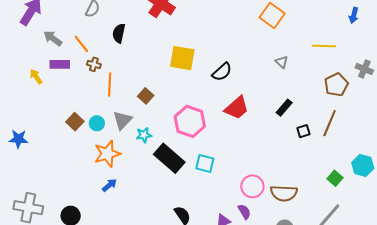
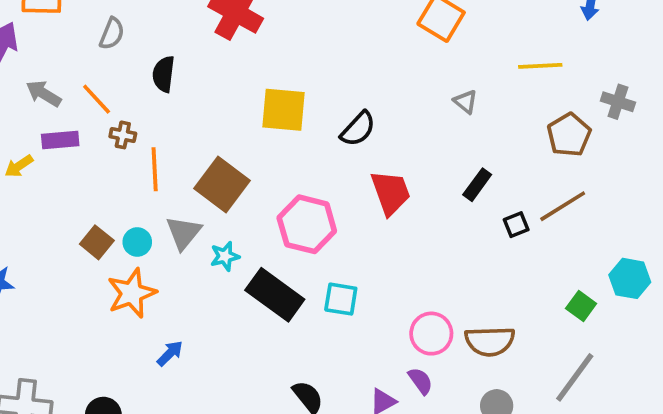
yellow arrow: (36, 77) -> (19, 166), turned -84
brown square: (146, 96) -> (222, 185), size x1.8
red trapezoid: (237, 108) -> (391, 193), turned -64
brown line: (330, 123) -> (563, 206), turned 40
orange star: (107, 154) -> (132, 293), moved

